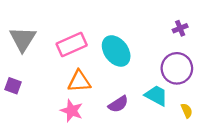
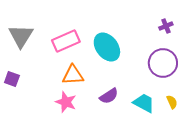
cyan trapezoid: (156, 95) -> (144, 103), moved

